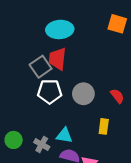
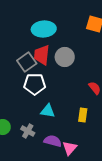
gray circle: (83, 94) -> (65, 57), moved
cyan triangle: (64, 135) -> (48, 111), moved

